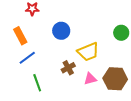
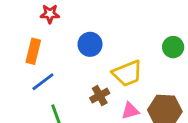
orange rectangle: (20, 36) -> (33, 51), turned 42

